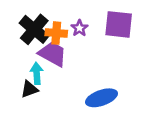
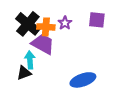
purple square: (119, 24) -> (97, 20), size x0.7

